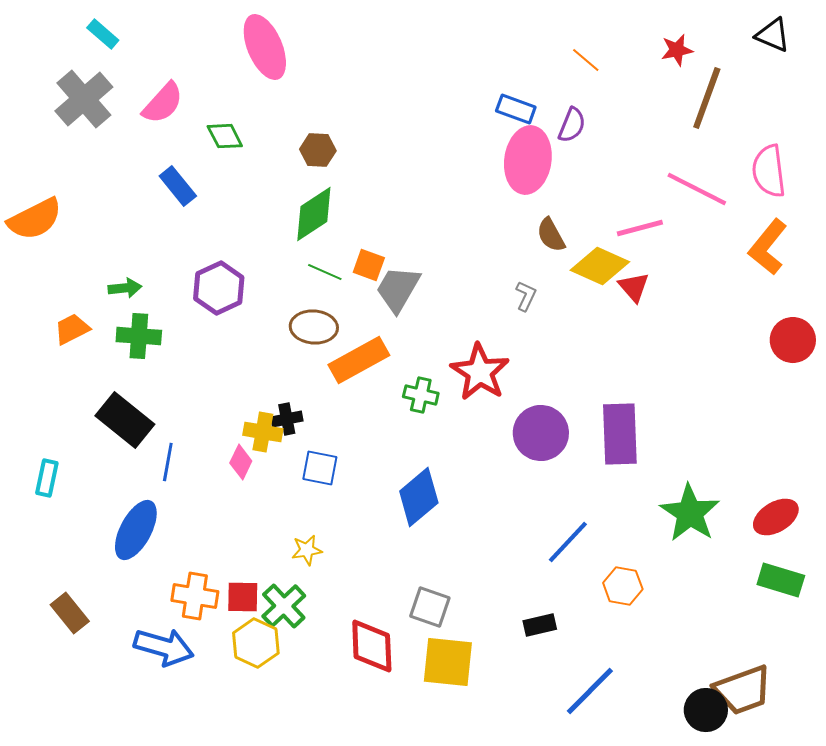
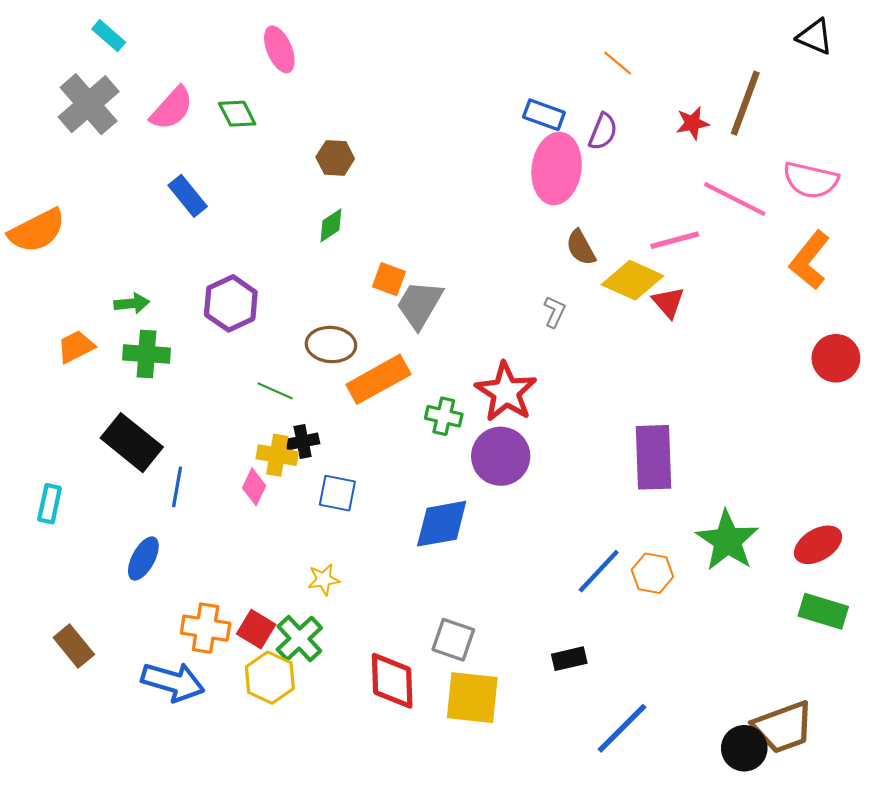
pink ellipse: (265, 47) -> (279, 49), size x0.7
red star: (677, 50) -> (693, 123), moved
green diamond: (225, 136) -> (237, 114), moved
pink semicircle: (769, 171) -> (811, 180), turned -70
green diamond: (314, 214) -> (331, 225), size x0.6
green line: (325, 272) -> (275, 391), moved
purple circle: (541, 433) -> (501, 456), moved
blue diamond: (419, 497) -> (442, 524), turned 30
blue ellipse: (136, 530) -> (143, 558), size x0.7
orange hexagon: (623, 586) -> (652, 573), moved
red square: (243, 597) -> (256, 629), turned 30

